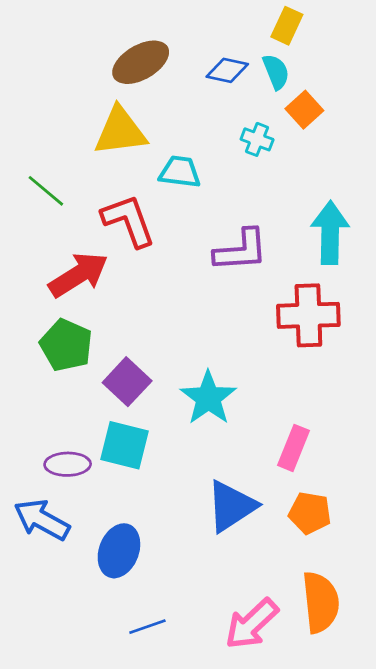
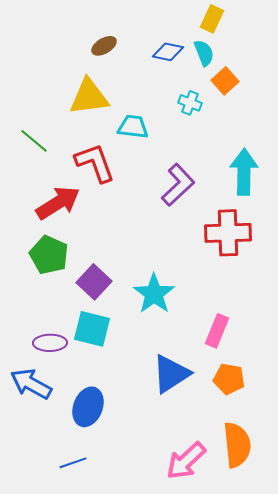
brown ellipse: (141, 62) -> (104, 46), size x0.6
purple L-shape: (241, 250) -> (178, 185), turned -39
blue line: (147, 627) -> (73, 463), moved

